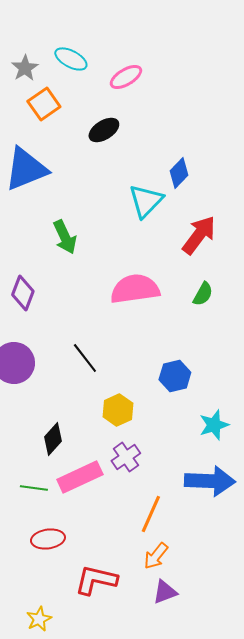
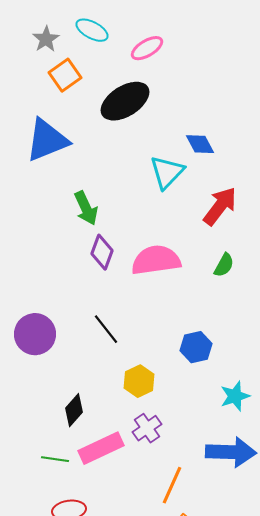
black ellipse: (104, 130) -> (125, 101), size x1.6
blue diamond: (179, 173) -> (200, 144), turned -72
purple diamond: (23, 293) -> (102, 252), moved

